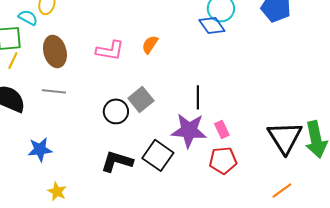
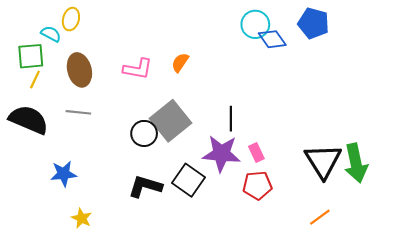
blue diamond: (212, 25) -> (272, 39), moved
gray square: (141, 99) -> (171, 121), size x1.5

